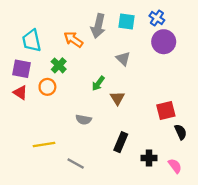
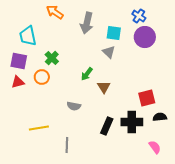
cyan square: (126, 21) -> (114, 33), moved
orange arrow: (73, 39) -> (55, 12), moved
red triangle: (20, 92) -> (18, 82), turned -48
black semicircle: (181, 132) -> (160, 117), turned -72
black cross: (149, 158) -> (132, 122), moved, size x1.5
gray line: (76, 164) -> (67, 145), turned 63

